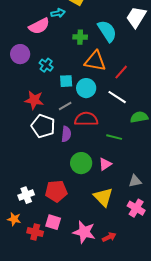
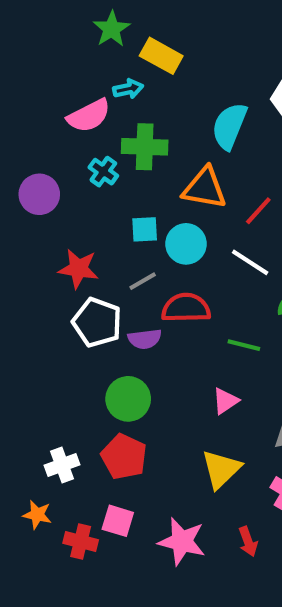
cyan semicircle: (107, 31) -> (229, 126), turned -125
green cross: (80, 37) -> (145, 147), moved, size x1.5
purple circle: (20, 54) -> (39, 194), moved
cyan cross: (46, 65) -> (103, 172), moved
purple semicircle: (66, 134) -> (145, 339), turned 77
green circle: (81, 163) -> (128, 399), moved
red pentagon: (56, 191) -> (124, 457), turned 30
yellow triangle: (103, 197) -> (221, 469), turned 30
red arrow: (109, 237) -> (248, 541), moved, turned 96

